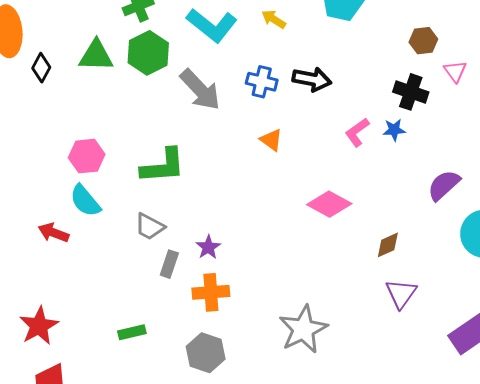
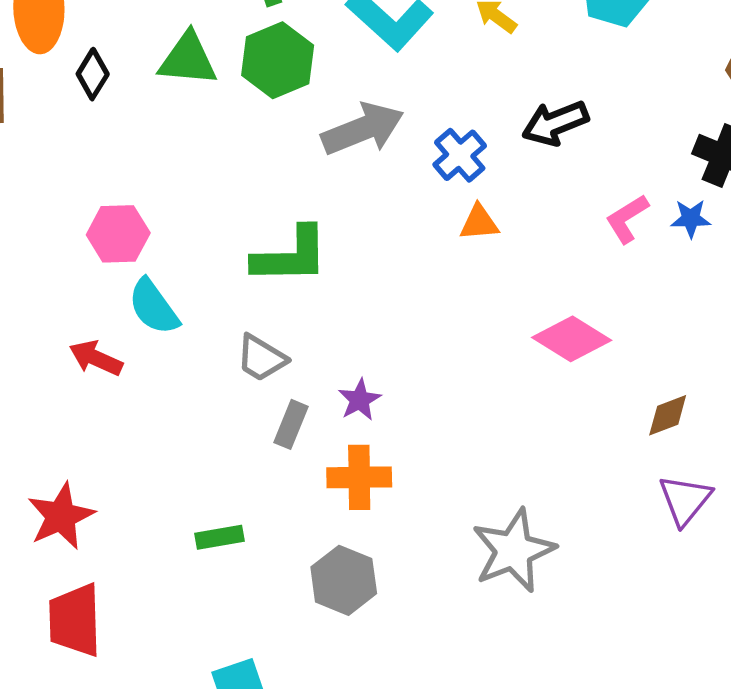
black arrow: (312, 79) -> (555, 123), turned 144
blue cross: (262, 82) -> (460, 155), moved, turned 32
gray arrow: (200, 90) -> (363, 129), turned -72
orange triangle: (271, 140) -> (479, 223), turned -45
pink hexagon: (87, 156) -> (118, 234), moved

